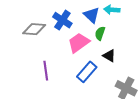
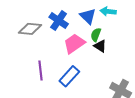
black triangle: (109, 56) -> (100, 46), moved
blue rectangle: (87, 72) -> (69, 76), moved

